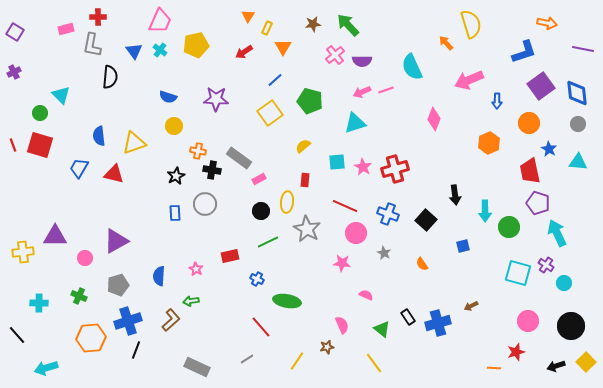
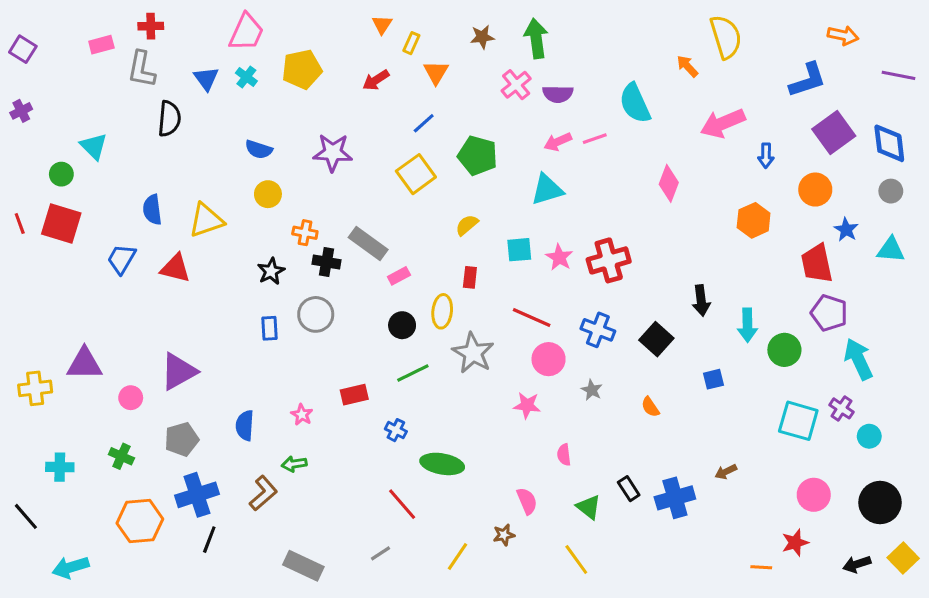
green arrow: (348, 25) -> (536, 38), turned 35
pink semicircle: (366, 295) -> (564, 455), turned -120

